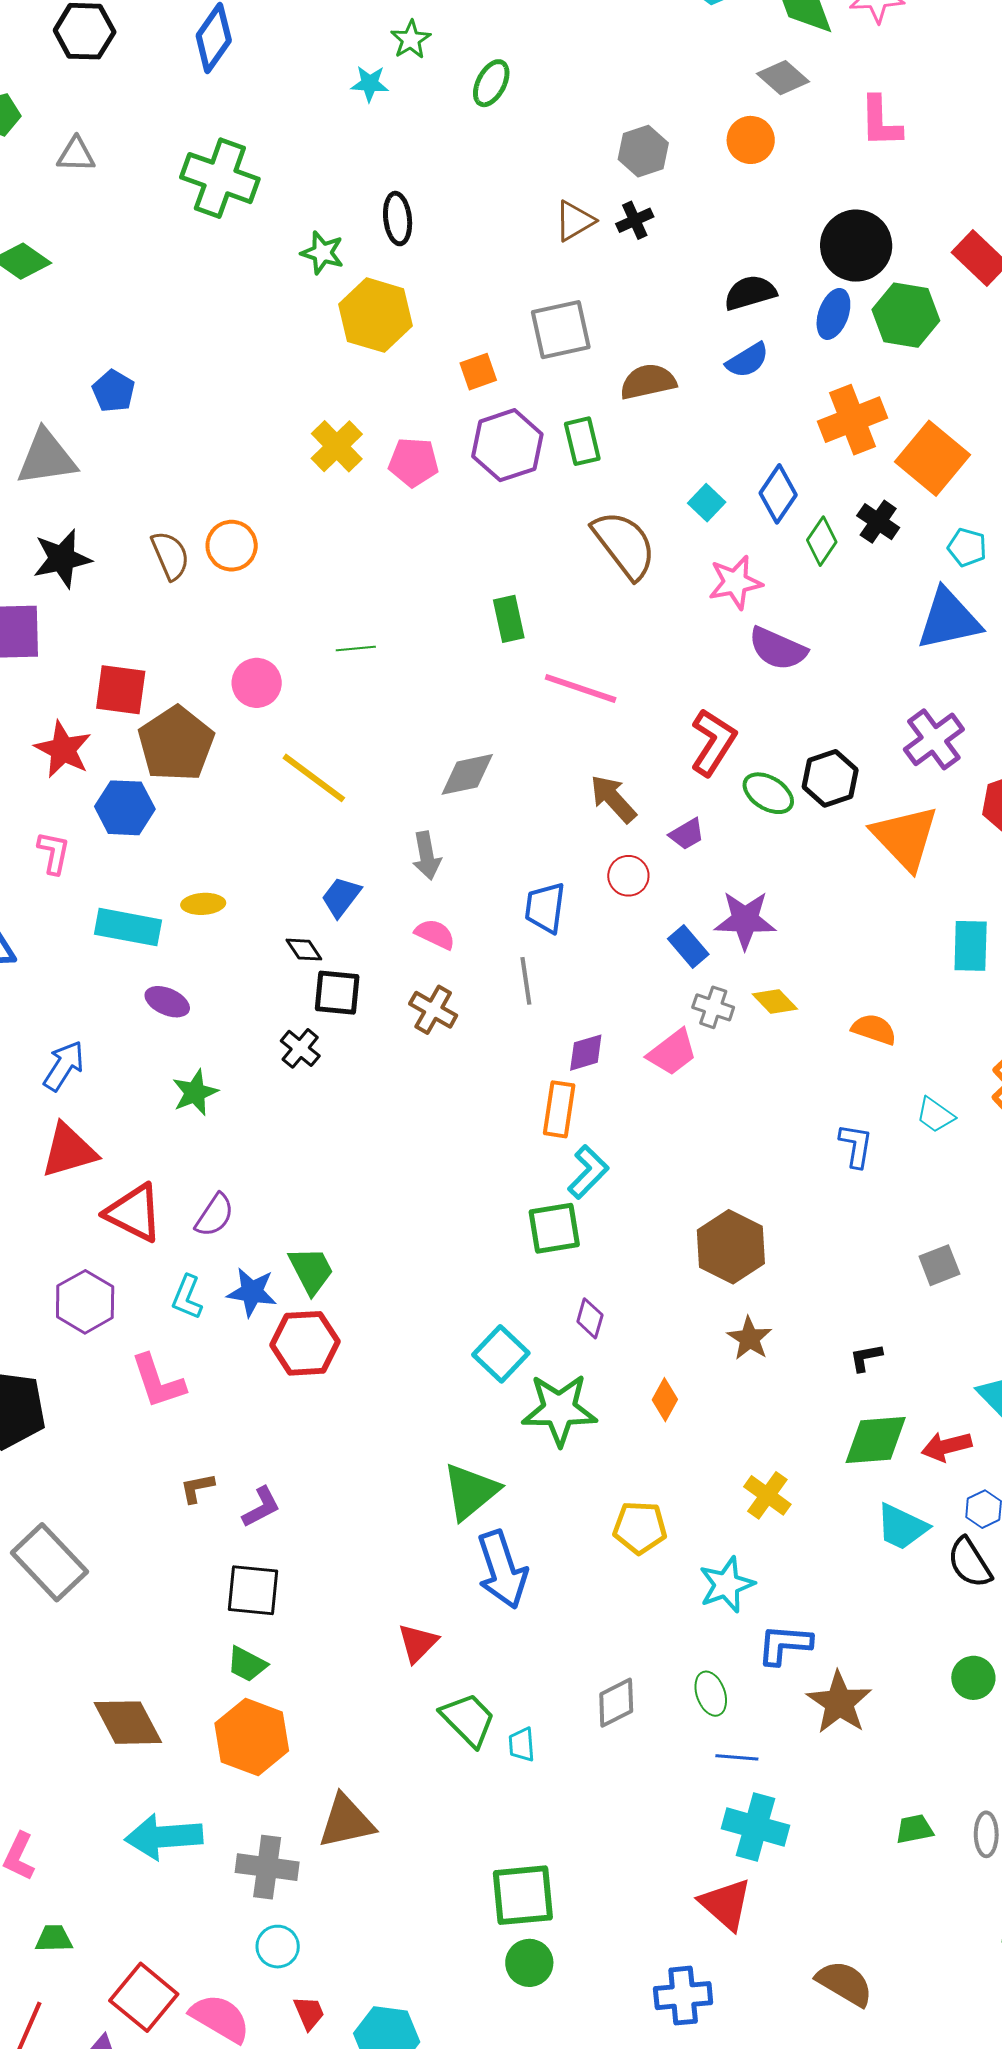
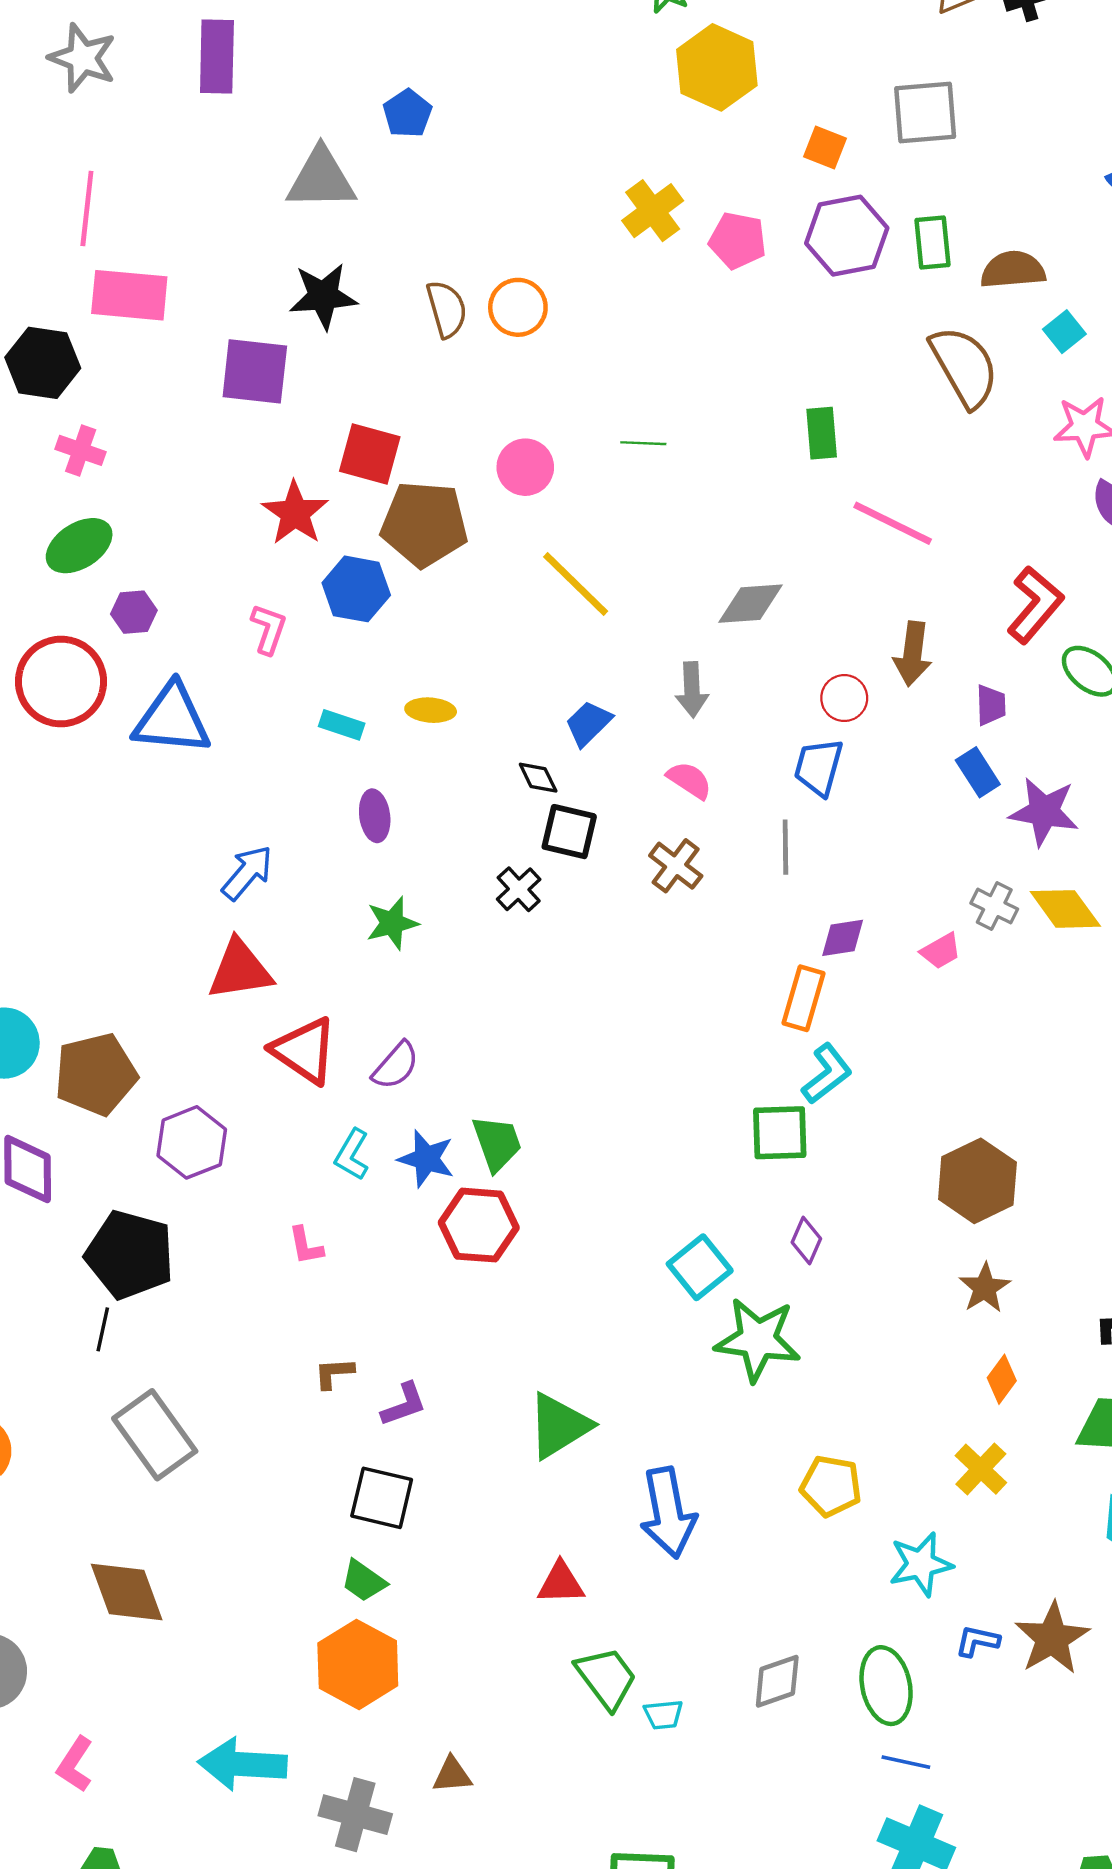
orange square: (478, 372) -> (825, 148), turned 33
brown semicircle: (648, 382) -> (1013, 270), moved
brown pentagon: (176, 744) -> (424, 524), turned 30
brown arrow: (613, 799) -> (913, 654), turned -138
purple trapezoid: (687, 834) -> (991, 705), turned -69
red circle: (628, 876) -> (844, 698), moved
cyan rectangle: (128, 927) -> (342, 725), size x0.6
blue rectangle: (688, 946) -> (978, 772), moved
purple ellipse: (167, 1002) -> (375, 816), turned 51
yellow diamond: (775, 1002) -> (1065, 909), size x1.4
pink trapezoid: (672, 1052) -> (941, 951), size x0.7
purple hexagon: (85, 1302) -> (192, 1142), moved
pink L-shape: (158, 1381) -> (306, 1246), size x0.6
orange diamond: (665, 1400) -> (1002, 1379), moved
green triangle: (471, 1491) -> (559, 1426), moved
red triangle: (418, 1643) -> (561, 1583), turned 36
blue L-shape: (784, 1644) -> (977, 1641), size x0.7
green ellipse: (711, 1694) -> (886, 1686), size x1.5
brown star: (839, 1703) -> (1052, 1638), moved
brown diamond: (128, 1723) -> (127, 1592), moved
cyan trapezoid: (522, 1745) -> (663, 1715), turned -99
brown triangle: (346, 1822) -> (452, 1775), size x0.6

